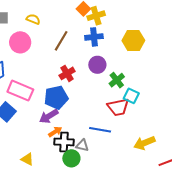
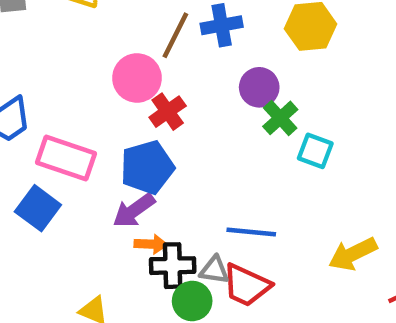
brown line: (61, 41) -> (175, 35), moved
pink circle: (20, 42) -> (137, 78), moved
purple circle: (97, 65) -> (259, 87), moved
red trapezoid: (118, 107) -> (246, 285), moved, turned 40
orange arrow: (55, 132) -> (151, 244), turned 40

